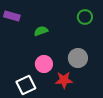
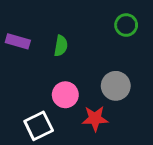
purple rectangle: (12, 16) -> (18, 41), moved
green semicircle: (41, 31) -> (61, 46), turned 120

